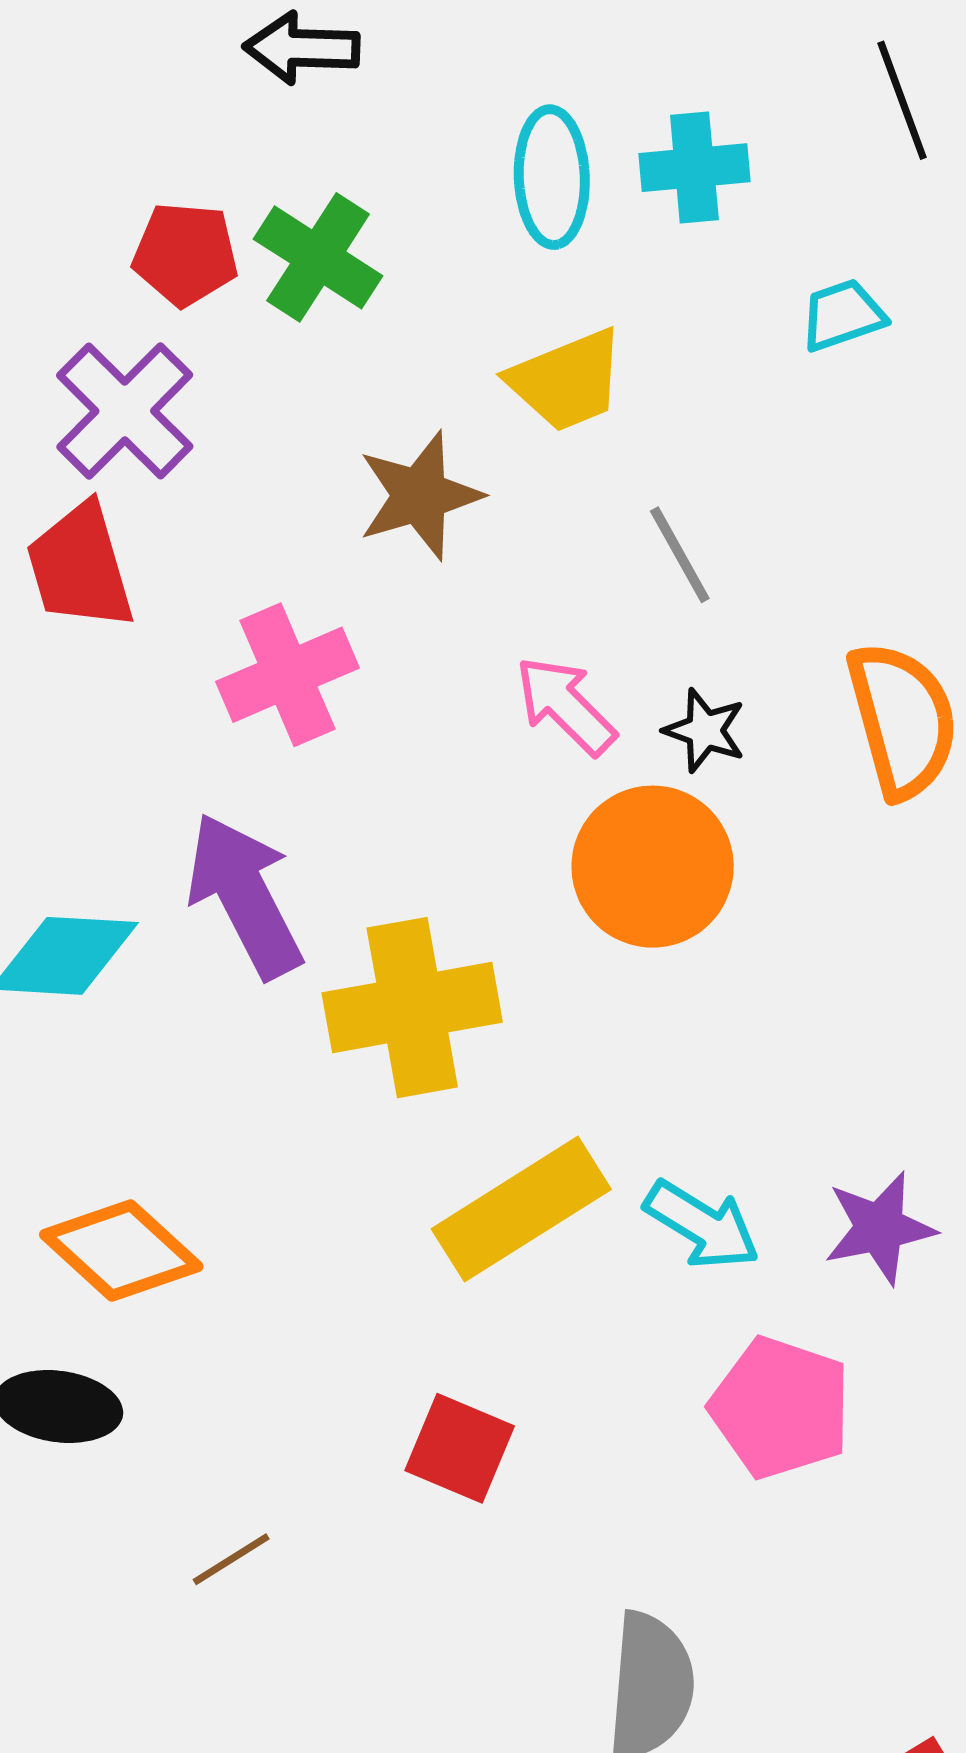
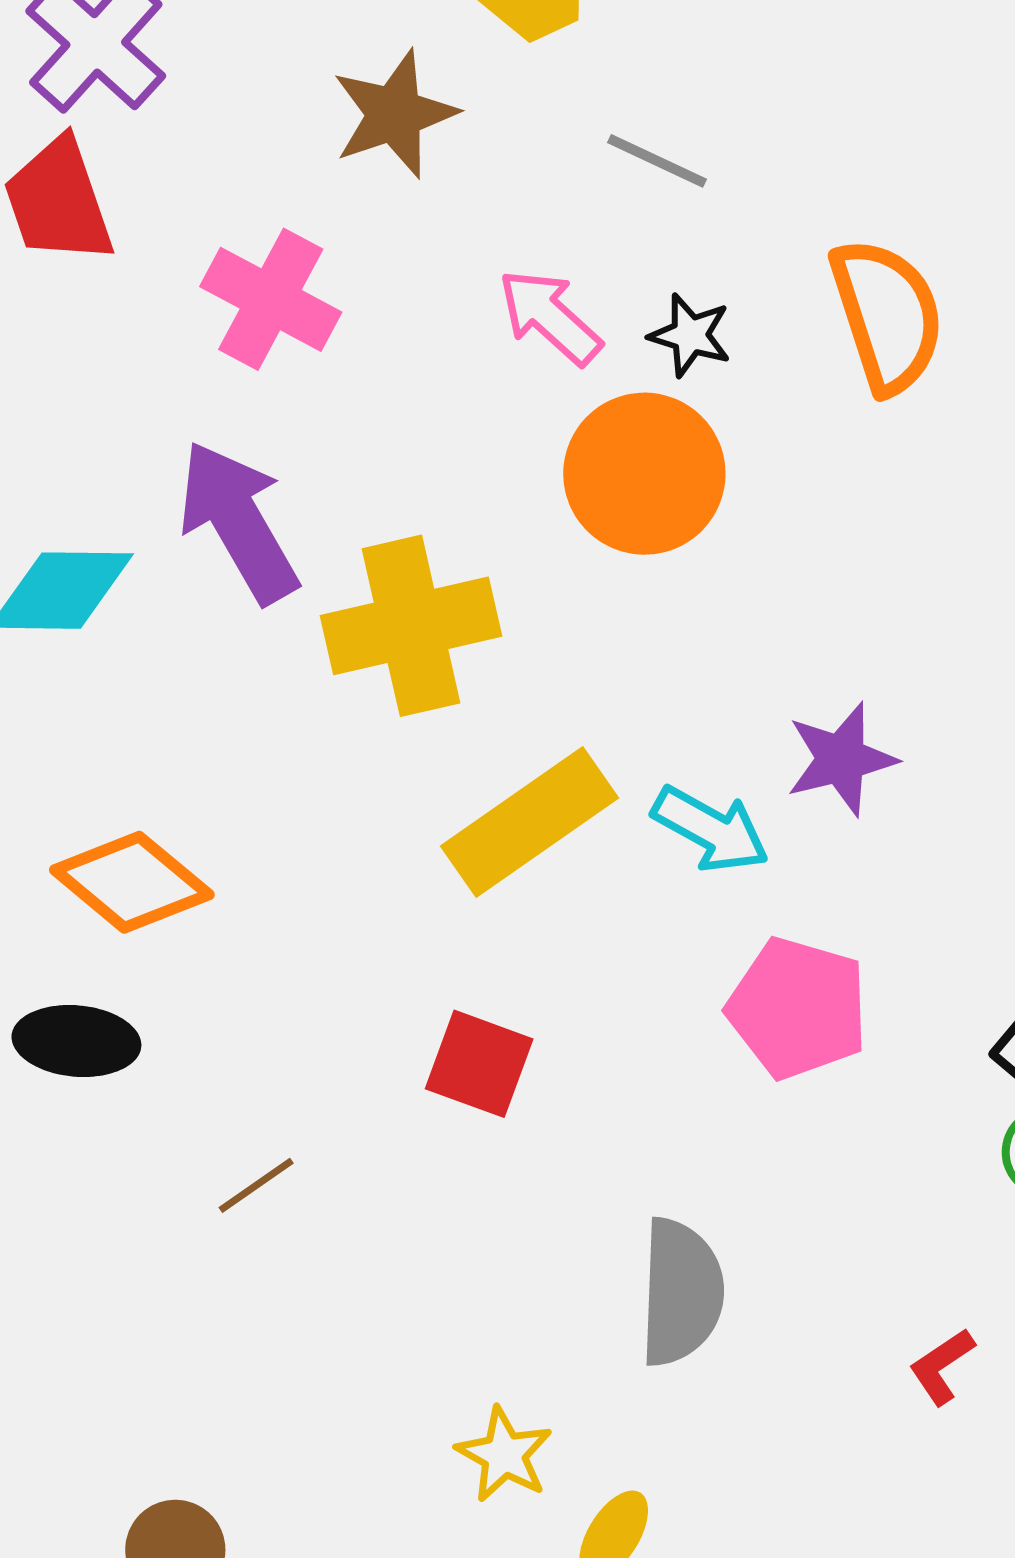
gray line: (680, 555) -> (657, 161), turned -33
pink cross: (288, 675) -> (271, 299), turned -36
purple star: (880, 1228) -> (841, 759), moved

